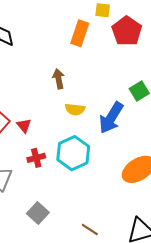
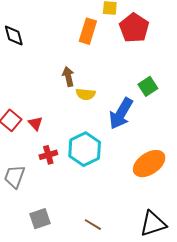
yellow semicircle: (75, 109) -> (86, 94), moved
gray square: (38, 213) -> (40, 219), moved, turned 30
brown line: (90, 230) -> (93, 225), moved

